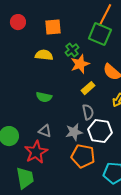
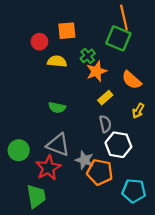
orange line: (105, 15) -> (124, 18), turned -40
red circle: (18, 22) -> (39, 42), moved
gray triangle: (45, 131) -> (58, 145), size x1.6
gray star: (74, 132) -> (84, 160), moved, turned 30

